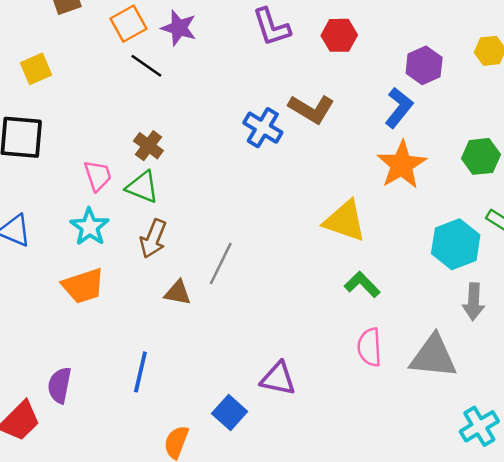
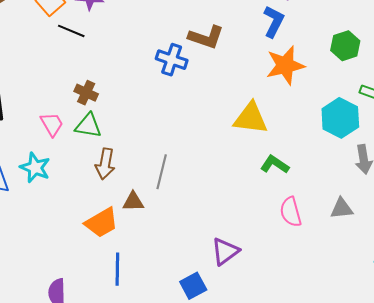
orange star: (402, 165) -> (285, 65), turned 30
cyan star: (90, 227) -> (35, 168), moved
orange trapezoid: (83, 286) -> (102, 223), moved
gray triangle: (433, 356) -> (342, 208), size x0.6
purple triangle: (278, 379) -> (225, 251), turned -36
blue square: (230, 412) -> (193, 286), turned 32

